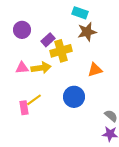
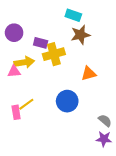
purple rectangle: (48, 40) -> (41, 43), turned 56
yellow arrow: (41, 68) -> (24, 62), moved

